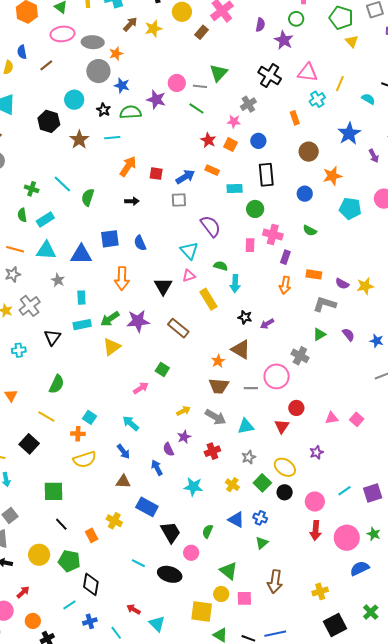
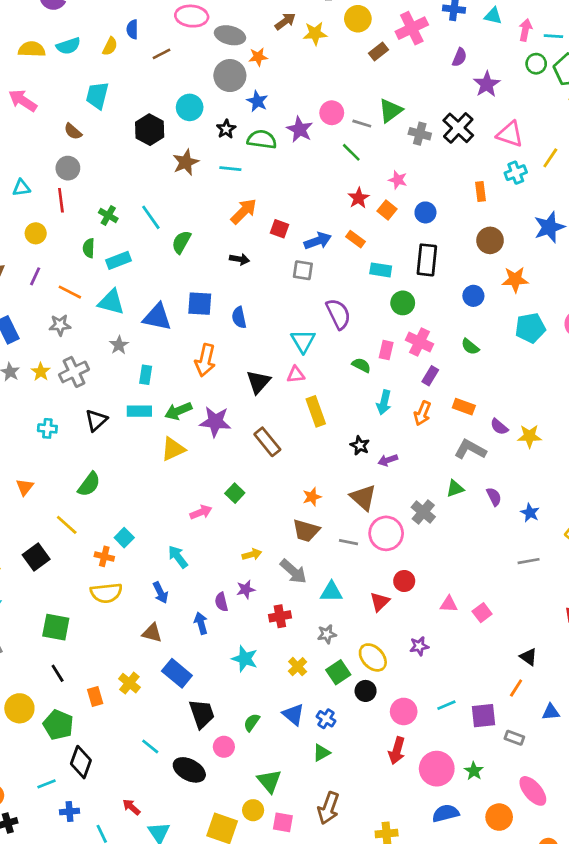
green circle: (296, 19) -> (536, 64), moved
gray cross: (248, 104) -> (420, 134), moved, turned 35
cyan pentagon: (350, 208) -> (530, 328), turned -30
green semicircle: (221, 266) -> (361, 365), moved
cyan arrow: (235, 284) -> (384, 402), moved
brown triangle: (241, 349) -> (363, 497), moved

